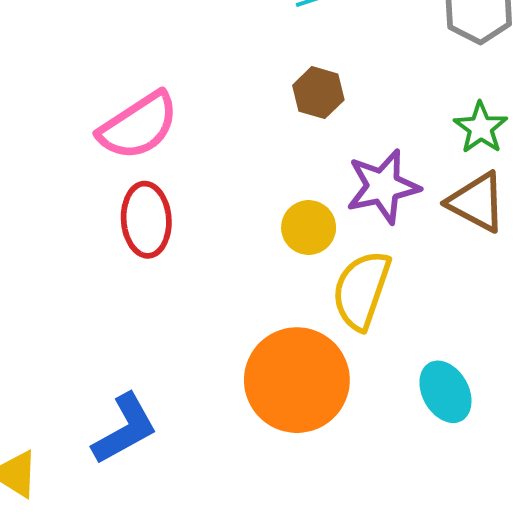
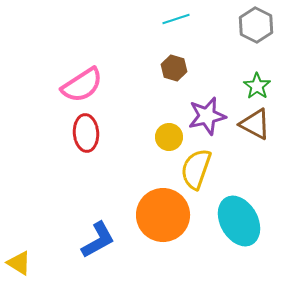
cyan ellipse: (445, 392) -> (239, 221), size x1.6
blue L-shape: (125, 429) -> (98, 240), moved

